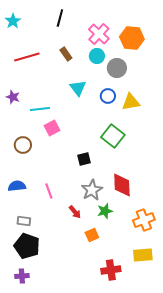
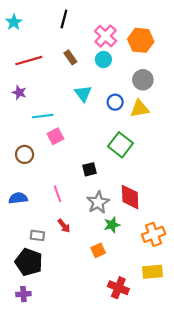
gray circle: (117, 68) -> (143, 80), moved
purple star: (13, 97) -> (19, 93), moved
pink line: (49, 191) -> (58, 194), moved
red arrow: (75, 212) -> (64, 226), moved
gray rectangle: (24, 221) -> (37, 235), moved
red cross: (111, 270) -> (118, 288), turned 30

